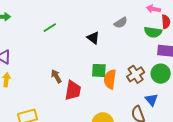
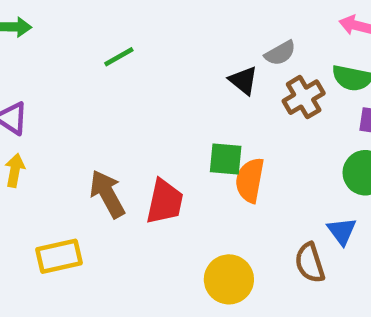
black triangle: (93, 38) -> (243, 80), moved
brown cross: (136, 74) -> (304, 97), moved
brown arrow: (56, 76) -> (107, 194), moved, size x1.5

